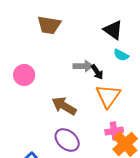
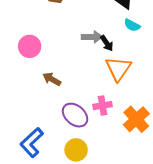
brown arrow: (64, 106) -> (52, 79), moved, size x0.7
pink cross: (114, 131) -> (102, 106), moved

